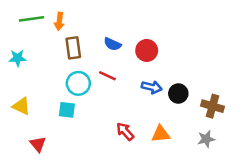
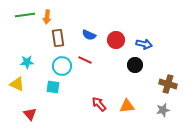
cyan star: (18, 58) -> (27, 62), moved
blue arrow: (152, 87) -> (144, 44), moved
black circle: (178, 93) -> (135, 65), moved

